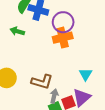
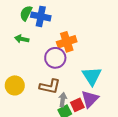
purple circle: (63, 22) -> (55, 58), moved
cyan triangle: (85, 74) -> (92, 76), size x1.5

